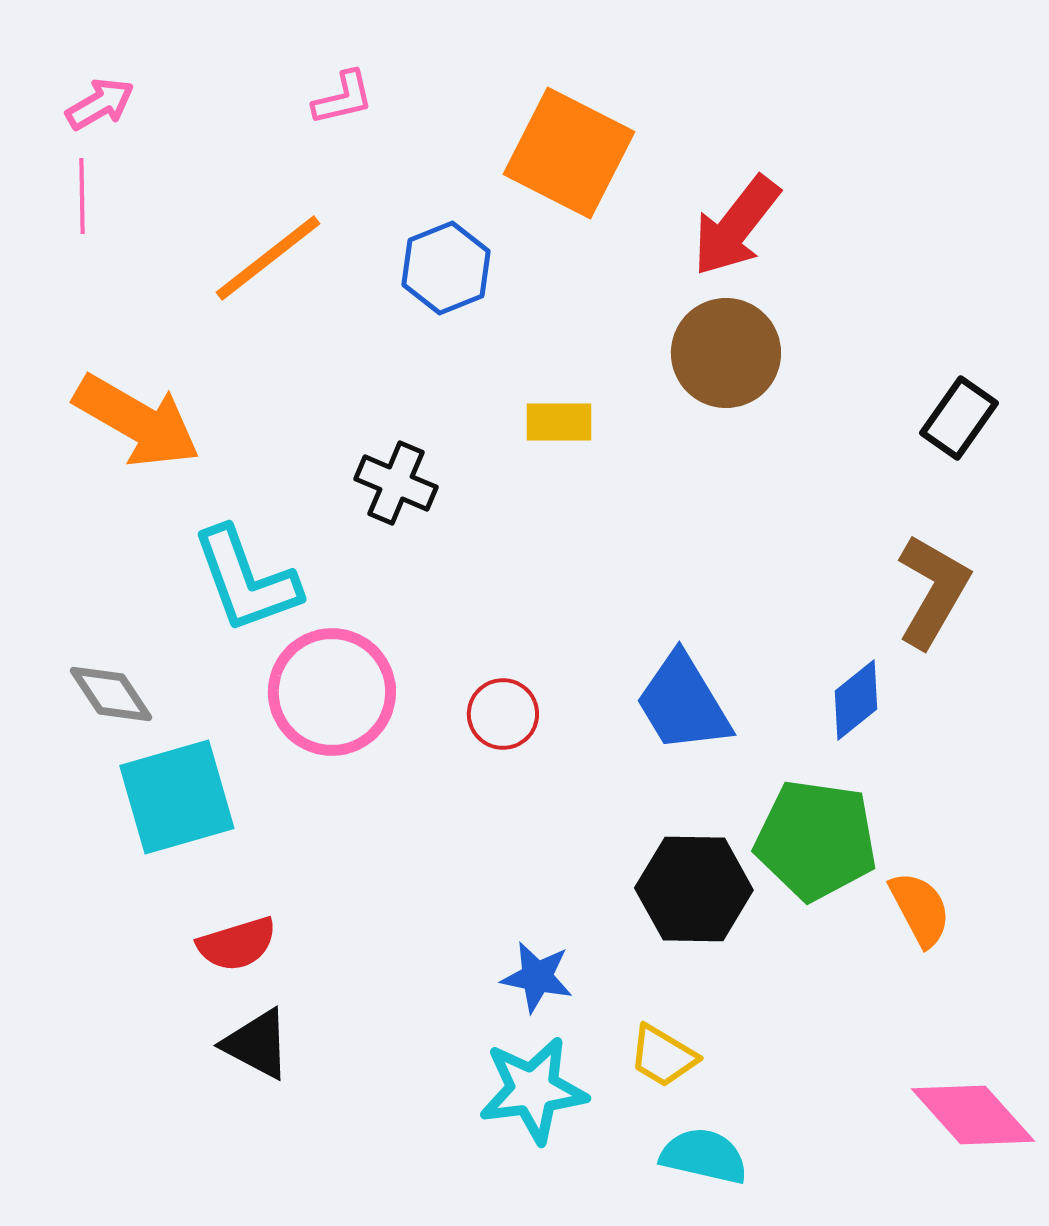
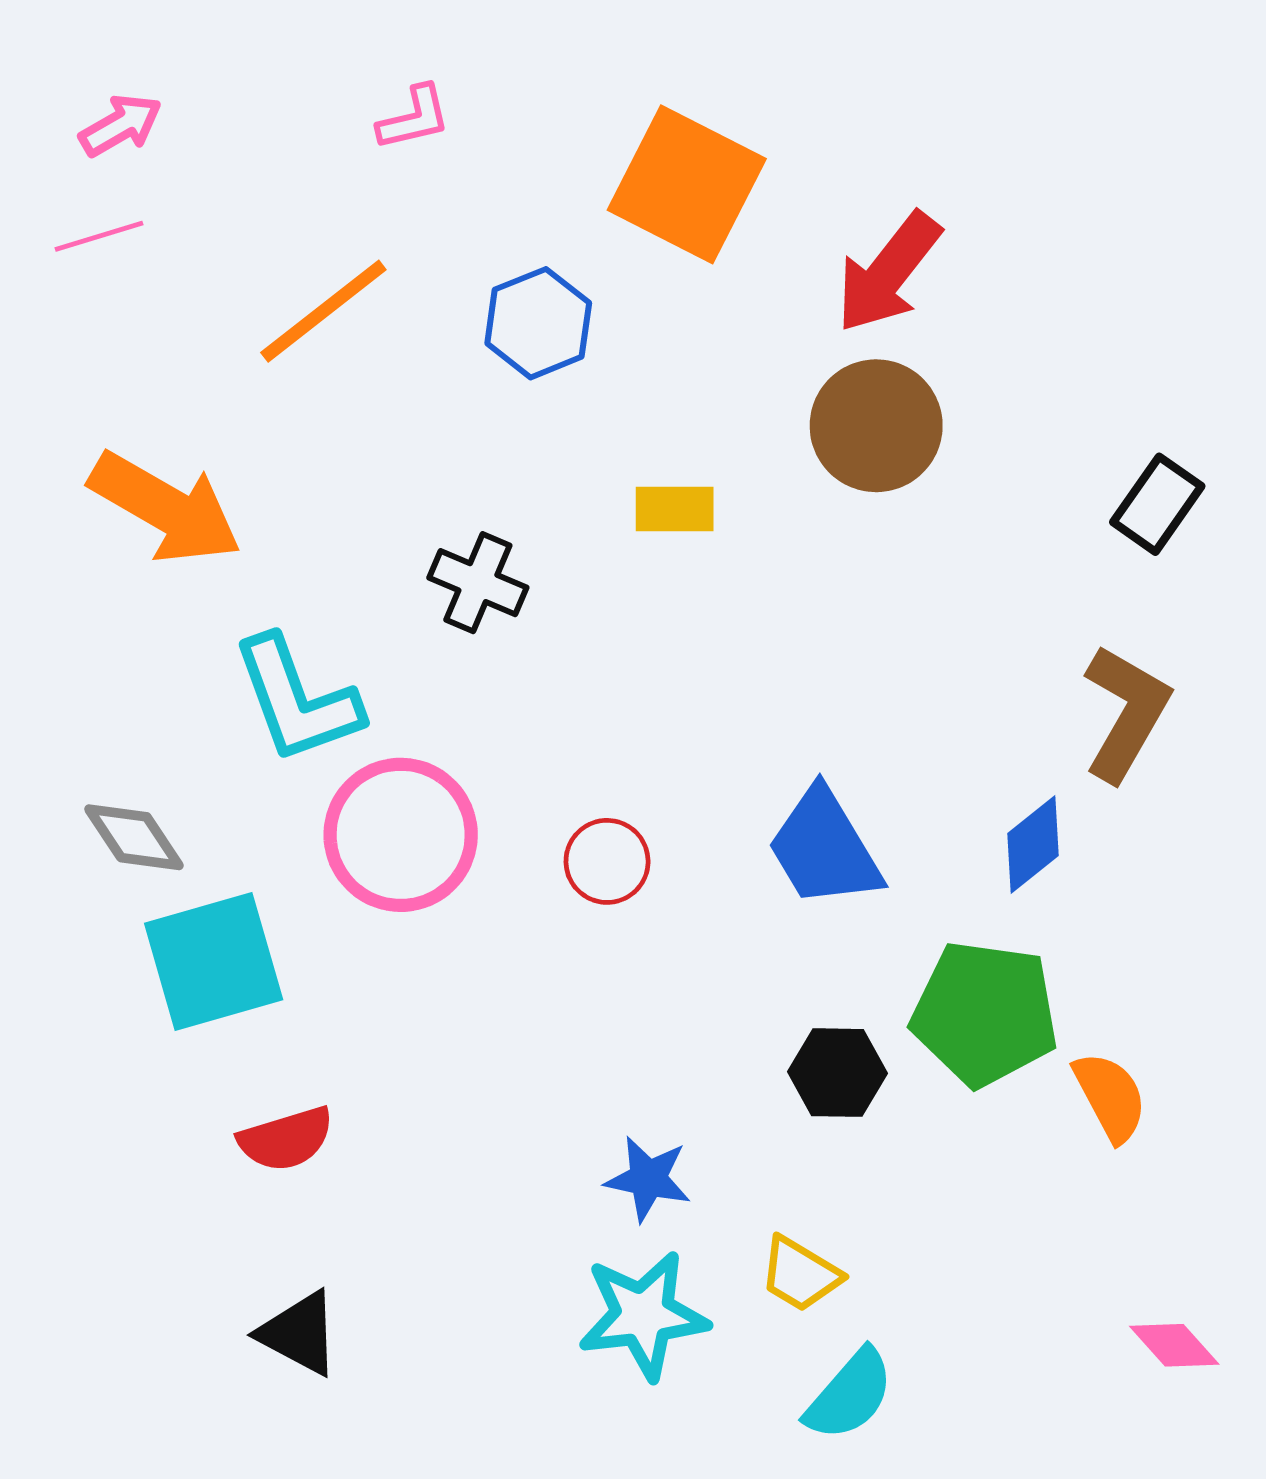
pink line: (82, 196) -> (99, 236), turned 74
black hexagon: (694, 889) -> (838, 1073), size x0.7
black triangle: (257, 1044) -> (299, 1333), moved
pink diamond: (973, 1115) -> (1174, 1345), size x0.6
cyan semicircle: (704, 1156) -> (850, 1395), turned 118

